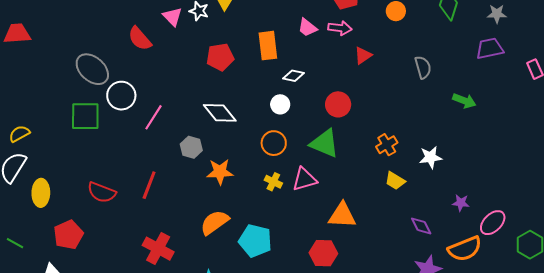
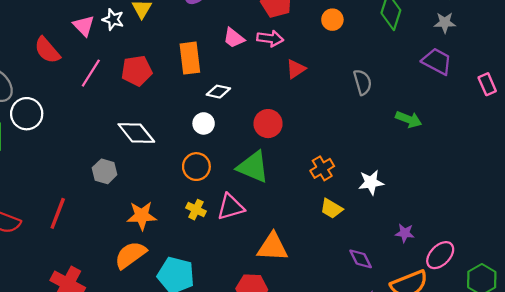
purple trapezoid: (490, 49) -> (437, 61), turned 40
pink line: (154, 117) -> (91, 73), moved
orange star: (220, 172) -> (142, 216), moved

